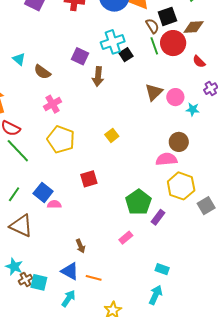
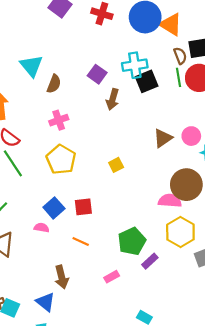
black square: (126, 55) -> (147, 81), size x1.5
cyan triangle: (19, 59) -> (31, 66), size x1.6
brown semicircle: (42, 72) -> (54, 84), turned -114
brown triangle: (154, 92) -> (163, 138), moved
brown circle: (179, 142) -> (186, 185), size x1.5
blue square: (43, 192) -> (54, 208), moved
brown arrow: (80, 246) -> (62, 277), size x1.5
orange line: (94, 278) -> (81, 242), moved

